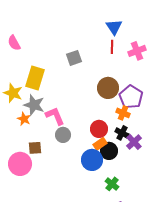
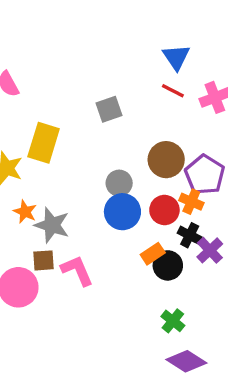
red line: (112, 47) -> (173, 91), turned -64
gray star: (34, 105) -> (52, 225), moved
pink L-shape: (55, 116) -> (77, 270), moved
red circle: (99, 129) -> (164, 210), moved
gray circle: (63, 135) -> (119, 183), moved
blue circle: (92, 160) -> (122, 212), moved

